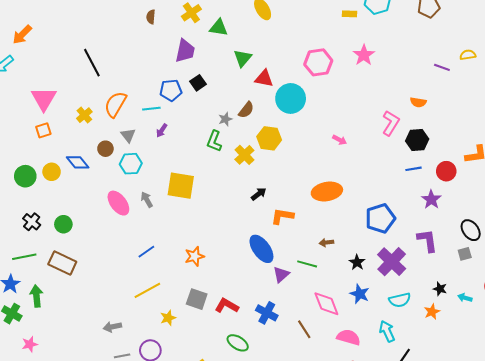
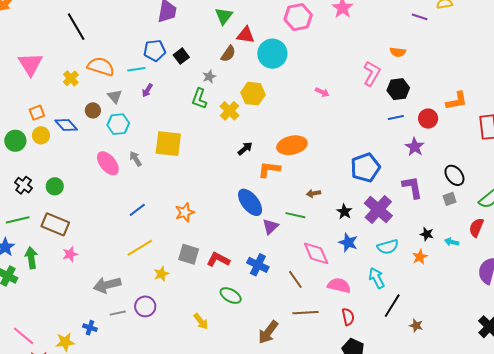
black square: (198, 83) -> (181, 56), moved
orange semicircle: (115, 104) -> (101, 67), turned 80
brown semicircle: (246, 110) -> (228, 54), moved
orange square: (43, 130) -> (37, 113), moved
orange ellipse: (327, 192) -> (292, 145), moved
gray arrow: (112, 327) -> (107, 285), size x1.5
pink star: (30, 344) -> (70, 254), moved

